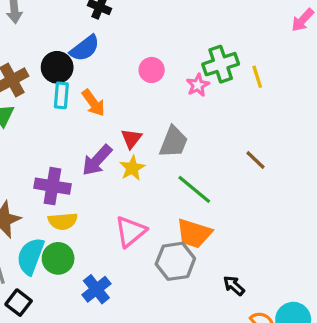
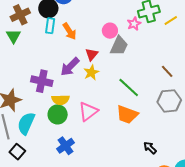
pink circle: (152, 70) -> (110, 31), moved
yellow line: (257, 77) -> (171, 20), turned 72
gray trapezoid: (174, 142) -> (119, 46), moved
yellow semicircle: (63, 221) -> (61, 100), moved
green circle: (58, 258) -> (58, 114), moved
gray hexagon: (175, 261) -> (169, 101), moved

